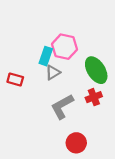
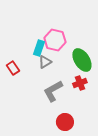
red rectangle: (15, 80) -> (13, 68), turned 40

